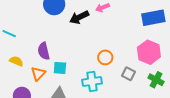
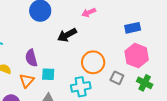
black arrow: (79, 17) -> (67, 35), moved
blue rectangle: (153, 18) -> (133, 28), moved, size x0.7
orange circle: (105, 57) -> (93, 62), size x1.5

